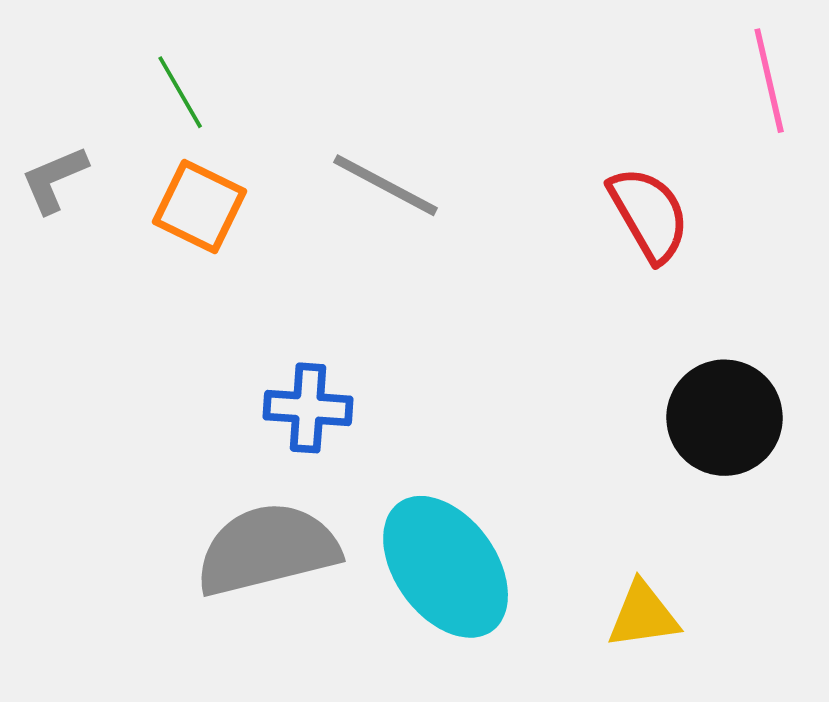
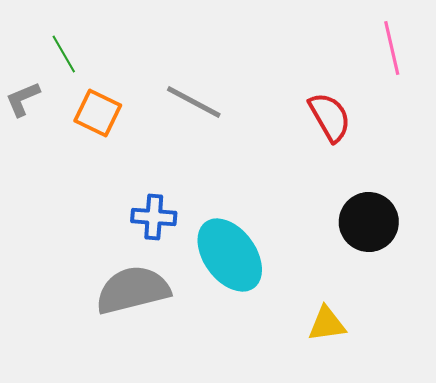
green line: (180, 92) -> (64, 54), moved
cyan ellipse: (446, 567) -> (230, 255), moved

